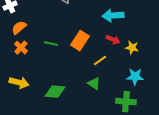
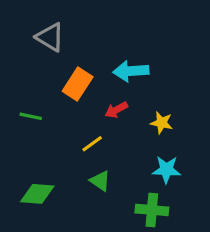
red arrow: (113, 40) -> (116, 110), moved, turned 128
orange rectangle: (80, 41) -> (78, 84), moved
yellow line: (100, 61) -> (92, 144), moved

